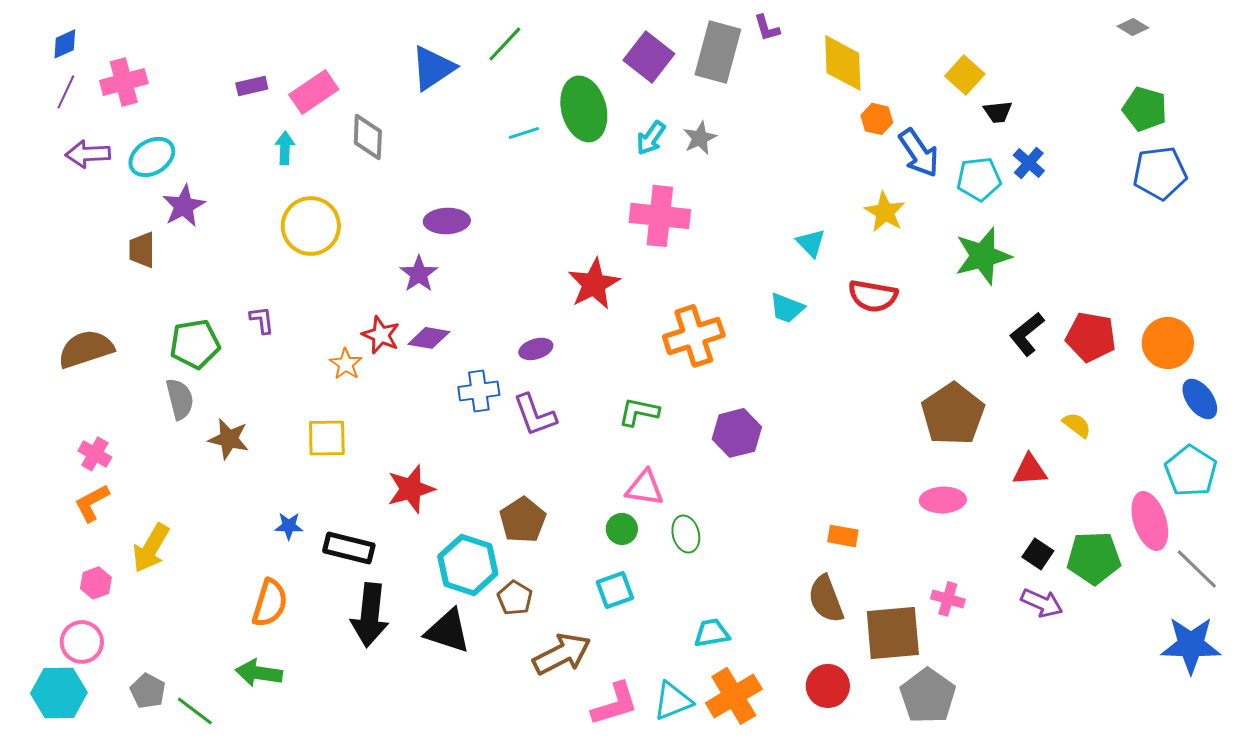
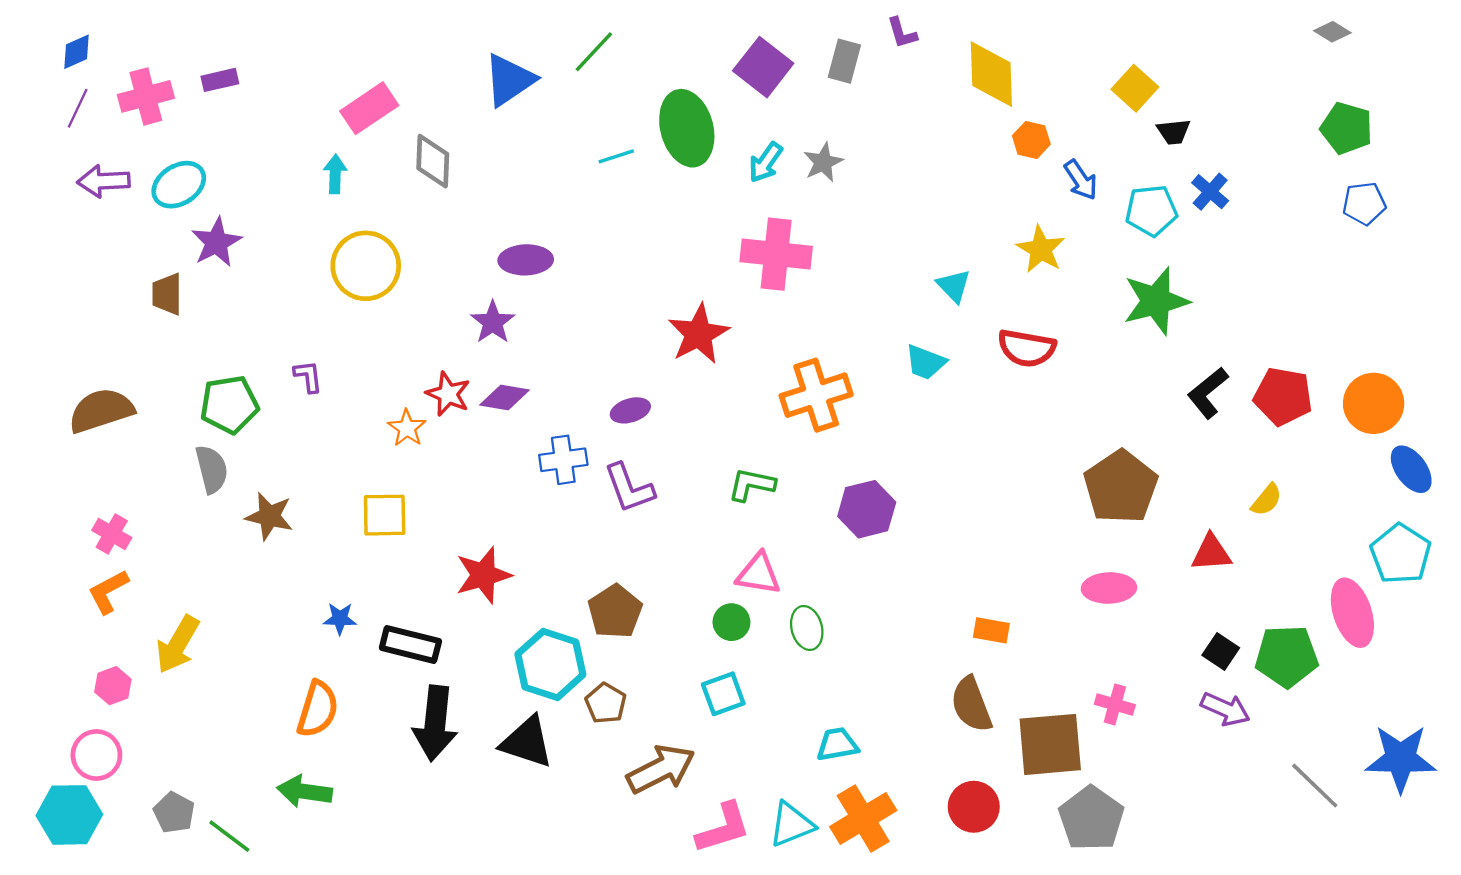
gray rectangle: (718, 52) -> (844, 61), size x0.6
purple rectangle: (252, 86) -> (220, 80), moved
blue arrow: (919, 153) -> (1081, 180), size x0.7
blue pentagon: (1160, 173) -> (1364, 203), size x0.7
yellow semicircle: (1077, 425) -> (1267, 500), turned 92
gray line: (1197, 569) -> (1315, 786), moved

